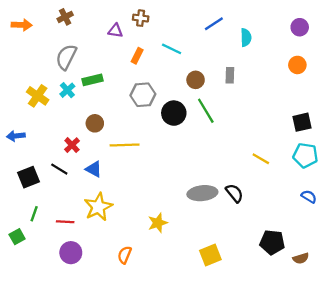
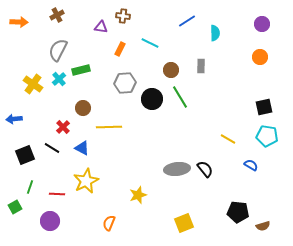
blue semicircle: (309, 197) -> (251, 165), moved
purple circle: (71, 253) -> (50, 221), moved

